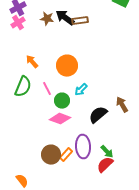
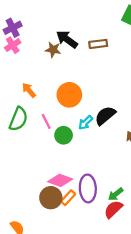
brown star: (47, 19) -> (53, 50), moved
brown rectangle: (80, 21) -> (98, 44), moved
black semicircle: (98, 115) -> (105, 116), moved
pink diamond: (60, 119) -> (60, 180), moved
green arrow: (107, 152) -> (116, 194), turned 96

